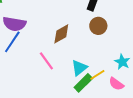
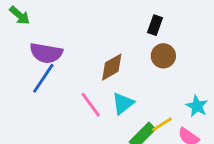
cyan triangle: (79, 68) -> (123, 103), moved

